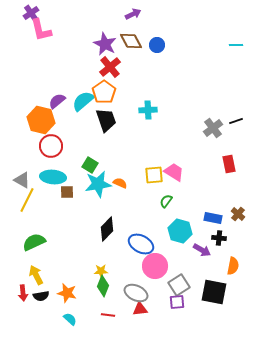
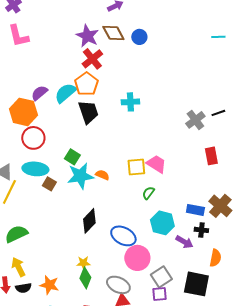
pink L-shape: (41, 30) -> (18, 36), moved
brown square: (67, 192) -> (49, 184), turned 32
brown cross: (238, 214) -> (220, 206), size x1.6

